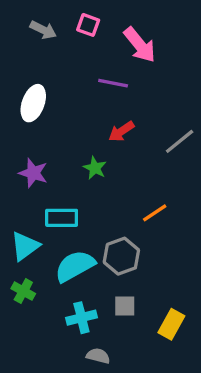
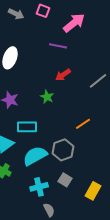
pink arrow: (140, 45) -> (74, 23), turned -90
gray square: (125, 306) -> (65, 180), turned 32
gray semicircle: (98, 356) -> (49, 210), turned 48

